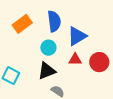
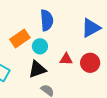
orange rectangle: (22, 24) -> (20, 39), moved
blue triangle: (77, 36) -> (91, 28), moved

